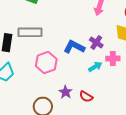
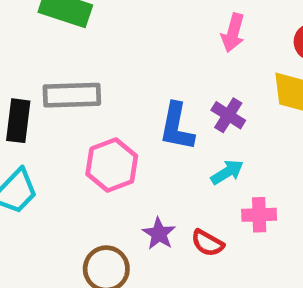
blue L-shape: (74, 47) -> (177, 127), turned -105
pink cross: (113, 59) -> (259, 215), moved

